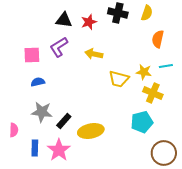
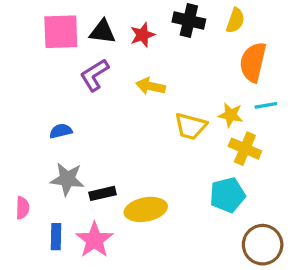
orange semicircle: (158, 39) -> (253, 62), size x1.4
pink square: (32, 55) -> (61, 32), moved, size x1.4
black rectangle: (64, 121) -> (102, 193), turned 35

